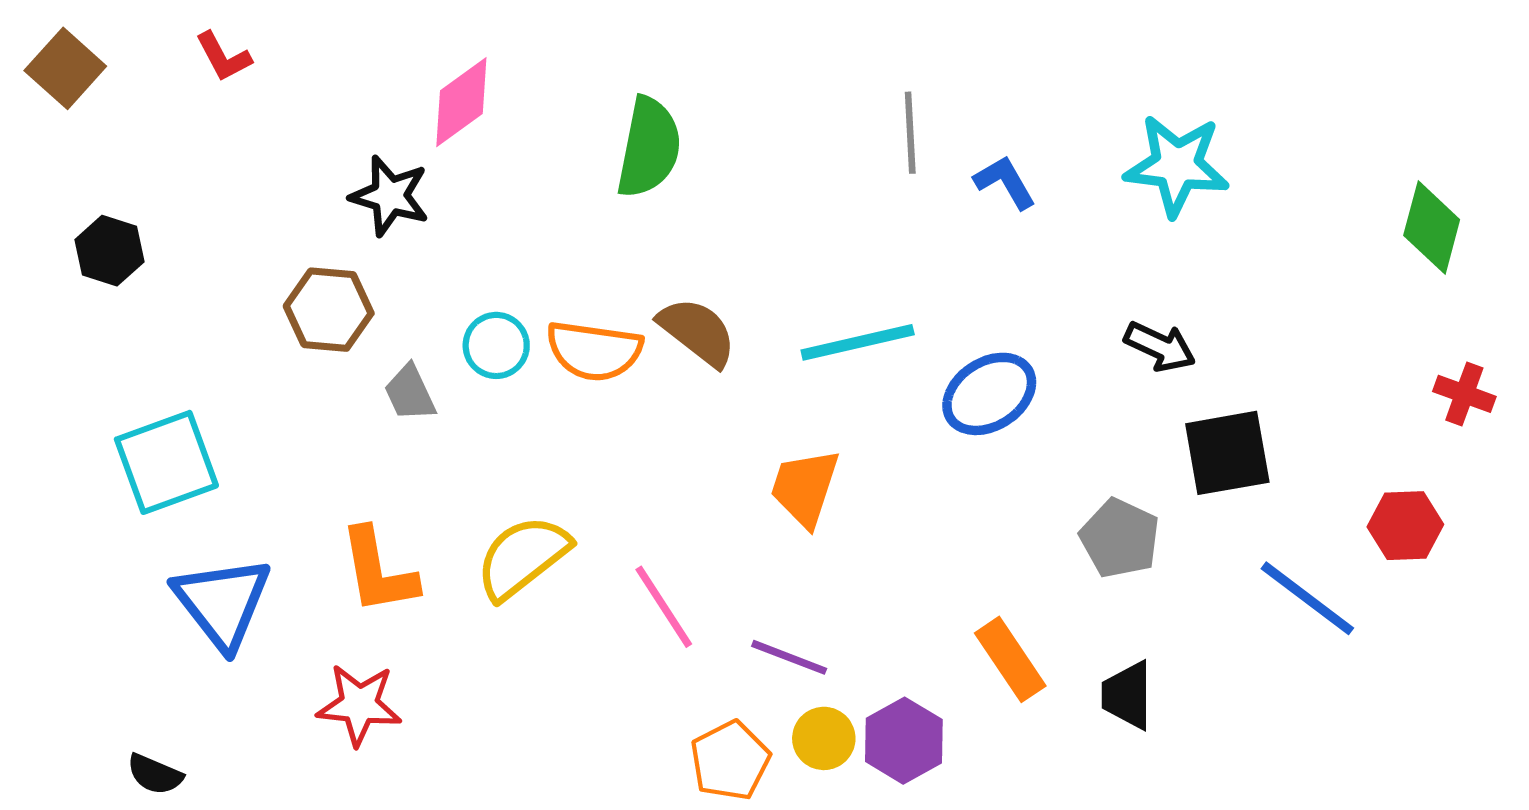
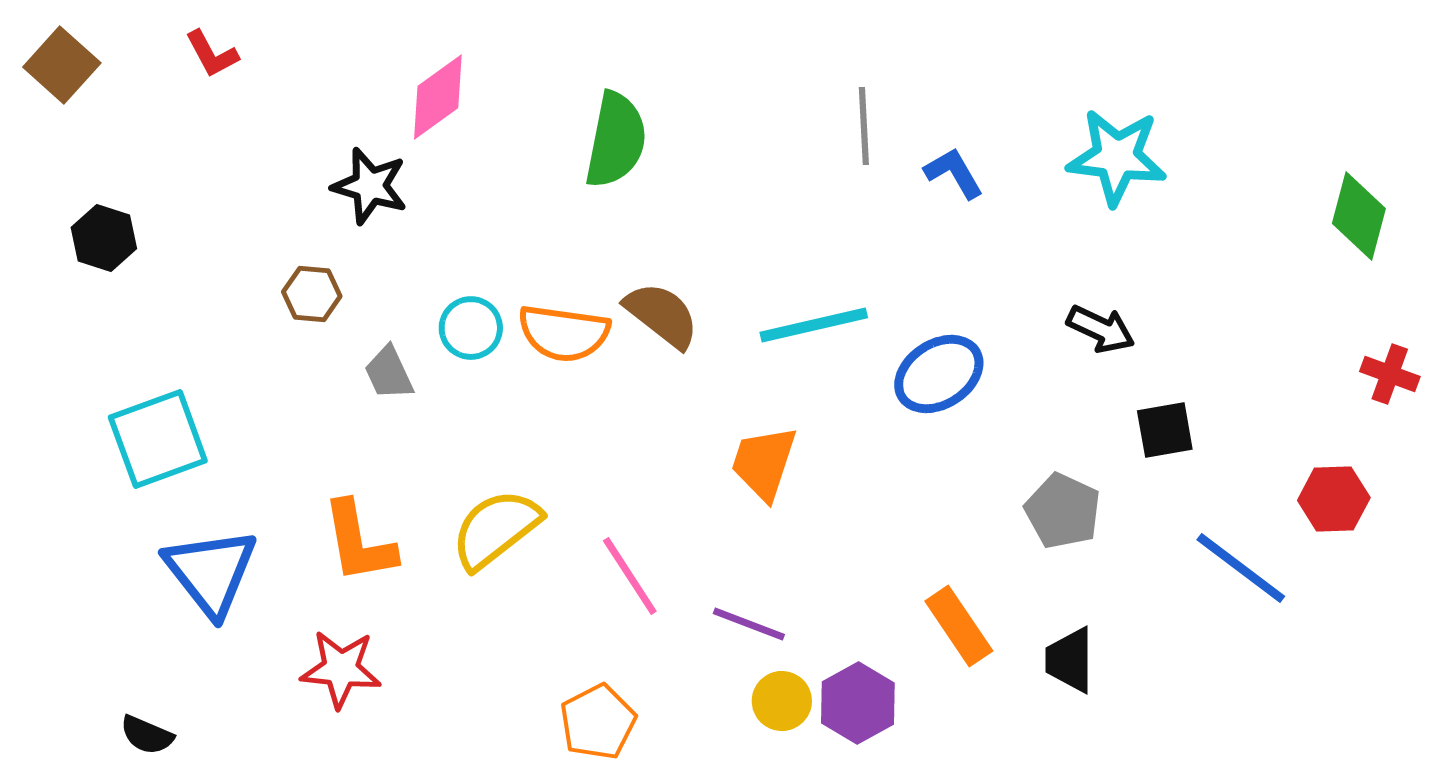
brown hexagon: (329, 310) -> (312, 294), size x0.7
black square: (1227, 453) -> (1165, 430), size x0.7
orange pentagon: (730, 761) -> (598, 722), moved

